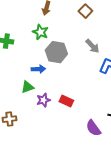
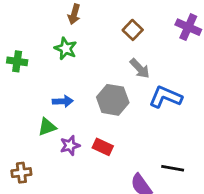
brown square: (85, 11) -> (133, 30), moved
gray hexagon: (56, 52) -> (113, 100), moved

